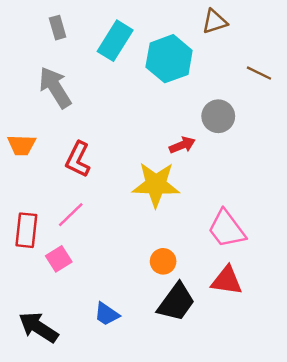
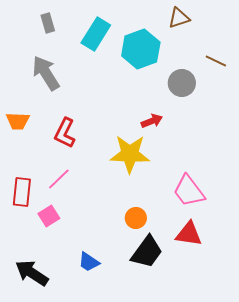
gray circle: (218, 116) -> (182, 83), moved

